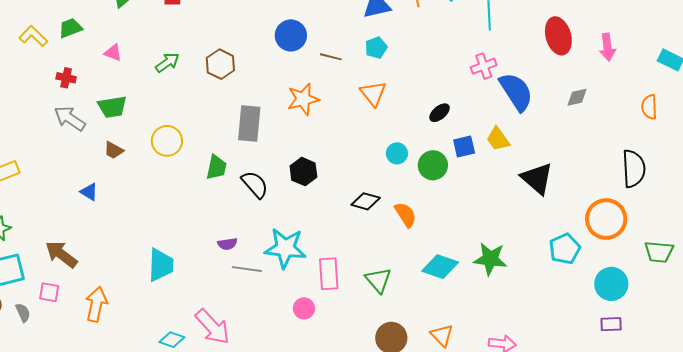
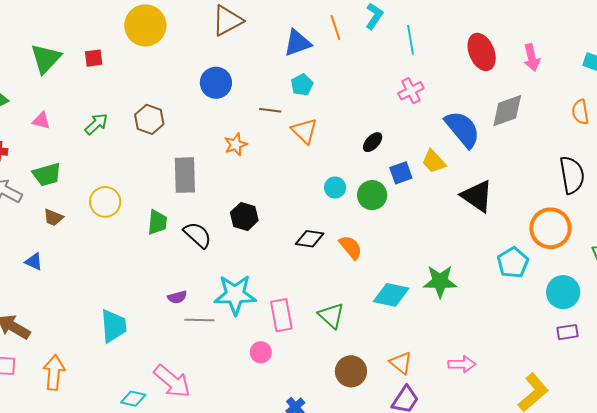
brown line: (331, 57) -> (270, 110), moved
blue semicircle: (516, 92) -> (462, 129), moved
gray diamond: (577, 97) -> (507, 111), size x1.6
orange star: (303, 99) -> (236, 145), size x0.7

